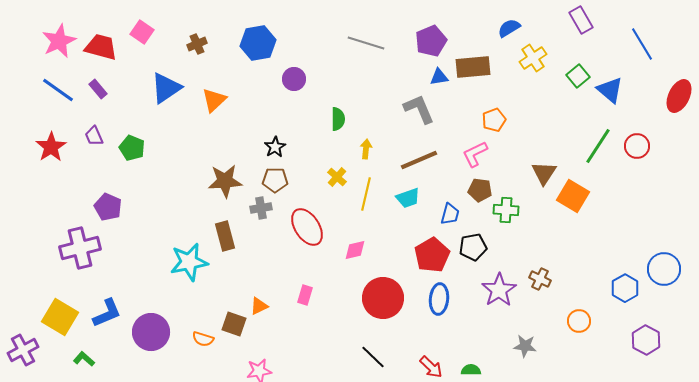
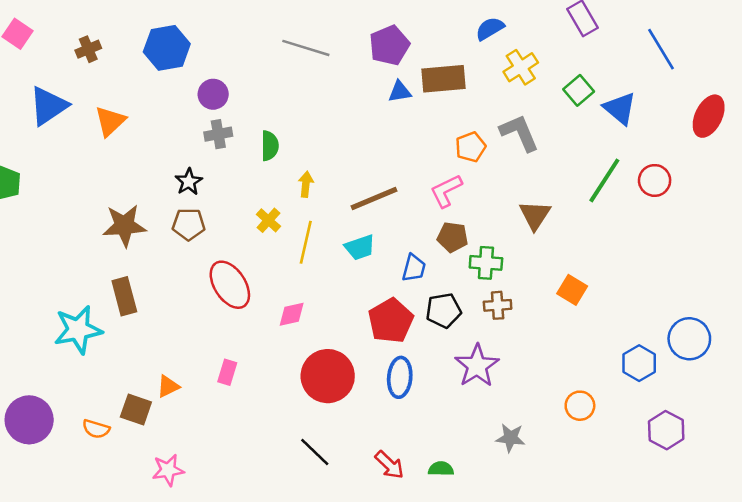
gray L-shape: (419, 109) -> (519, 133), moved
orange square: (573, 196) -> (572, 290), moved, size x0.7
gray cross: (261, 208) -> (218, 134), moved
brown cross: (540, 279) -> (498, 305), moved, turned -30

